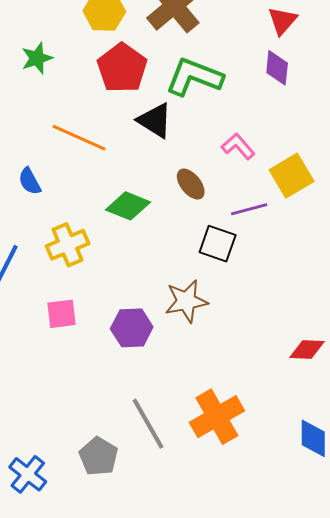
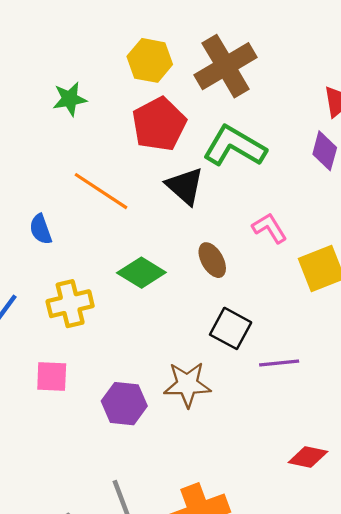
purple line: (249, 209) -> (279, 363), moved

